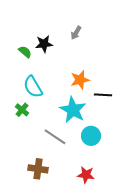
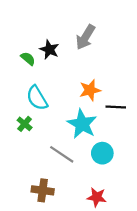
gray arrow: (76, 33) -> (85, 37), size x1.6
black star: (44, 44) -> (49, 50), turned 30

